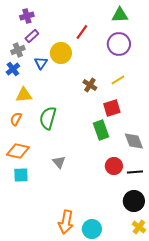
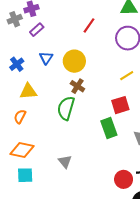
gray cross: (18, 50) -> (15, 19), moved
yellow circle: (61, 53) -> (74, 61), moved
brown cross: (90, 85) -> (77, 86), moved
green semicircle: (48, 118) -> (66, 108), moved
red circle: (114, 166) -> (124, 179), moved

